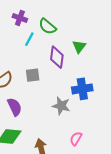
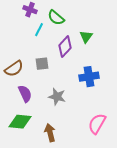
purple diamond: (57, 57) -> (65, 47), turned 35
gray star: (61, 106) -> (57, 97), moved
pink semicircle: (76, 139) -> (97, 124), moved, size x1.5

